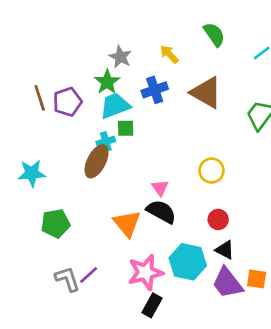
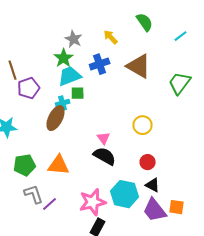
purple pentagon: (67, 102) -> (29, 88), moved
orange triangle: (127, 223) -> (59, 165), moved, turned -45
gray L-shape: (67, 279) -> (34, 194), moved

